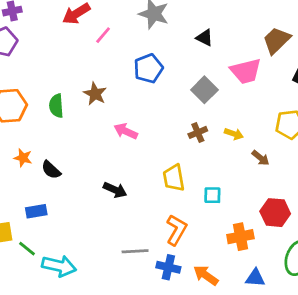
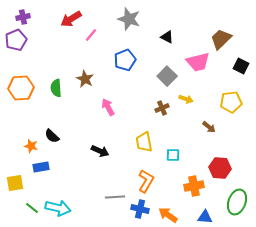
pink arrow: (126, 131) -> (108, 107), turned 36
yellow arrow: (234, 134) -> (186, 99), moved
orange star: (23, 158) -> (31, 146), moved
green line: (27, 249) -> (32, 208), moved

